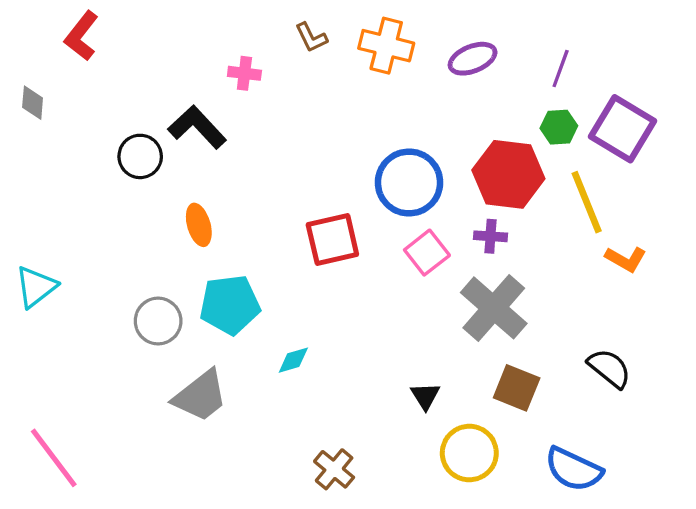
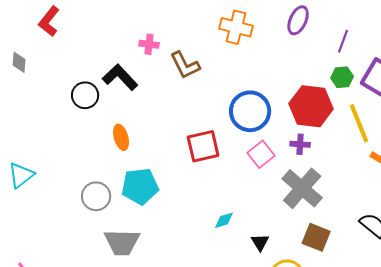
brown L-shape: (311, 37) -> (185, 65), moved, size x1.5
purple ellipse: (473, 59) -> (298, 20), moved, turned -44
cyan diamond: (293, 360) -> (224, 220), moved
gray trapezoid: (200, 396) -> (122, 242), turned 39

